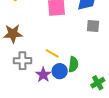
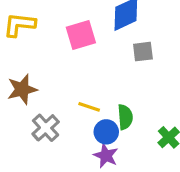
gray cross: (22, 61) -> (46, 128), turned -30
purple star: (43, 75) -> (106, 156), moved

